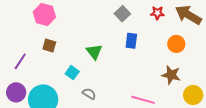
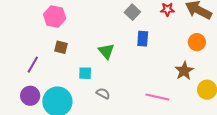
orange circle: (176, 44) -> (197, 42), moved
cyan square: (72, 73) -> (85, 73), turned -32
brown star: (171, 75) -> (184, 71), turned 30

